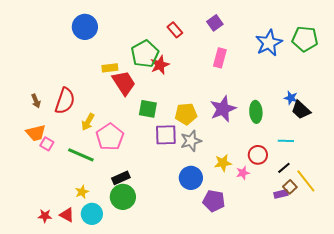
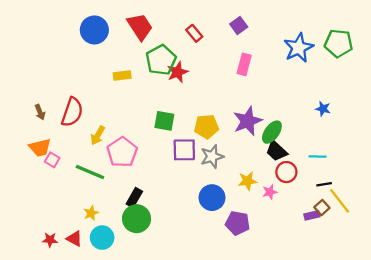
red trapezoid: (124, 83) -> (140, 27), moved
black trapezoid: (301, 110) -> (276, 151), moved
green ellipse: (256, 112) -> (272, 132), moved, turned 40
black line: (284, 168) -> (324, 184), moved, turned 32
black rectangle: (121, 178) -> (134, 198), turned -36

